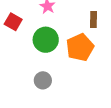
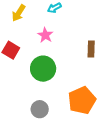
orange pentagon: (80, 47) -> (82, 100), moved

